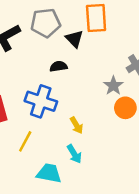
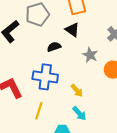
black triangle: (74, 39) -> (72, 30), moved
gray star: (113, 86) -> (90, 55), moved

